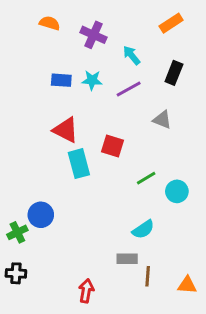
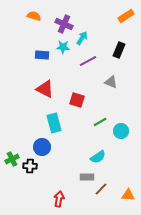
orange rectangle: (171, 23) -> (126, 16), moved
cyan arrow: (132, 55) -> (82, 38), moved, turned 72
cyan star: (92, 80) -> (63, 47), moved
cyan rectangle: (79, 164) -> (54, 123), moved
blue circle: (41, 215) -> (42, 147), moved
black cross: (16, 273) -> (30, 166), moved
brown line: (148, 276) -> (101, 189), turned 40

